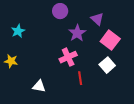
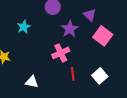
cyan star: (18, 31) -> (24, 27), moved
white square: (107, 65) -> (100, 76), moved

